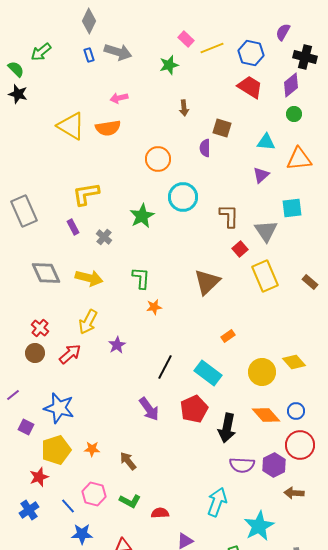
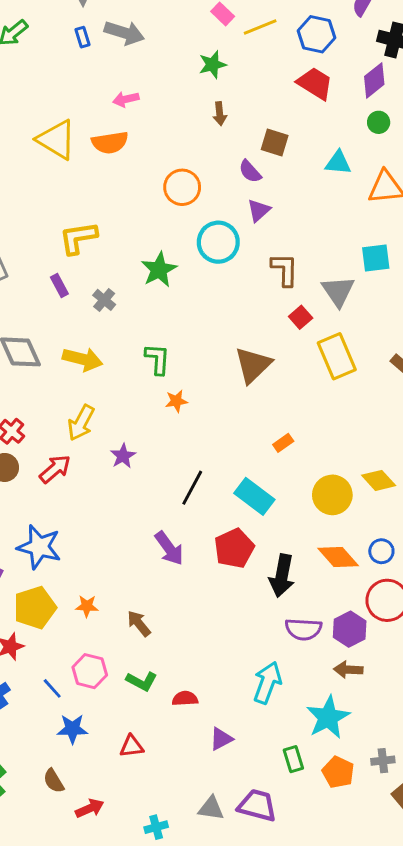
green star: (169, 65) -> (212, 65), moved
purple semicircle: (205, 148) -> (250, 171), turned -42
purple triangle: (261, 175) -> (259, 210), moved
brown arrow: (294, 493) -> (348, 670), moved

